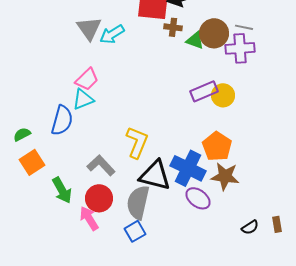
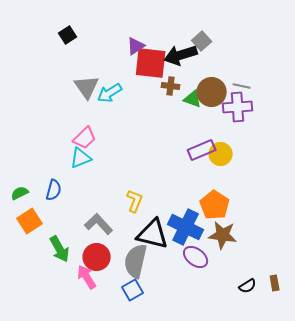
blue semicircle: (62, 120) -> (54, 190), moved, size x0.7
yellow L-shape: (137, 142) -> (135, 201), size x0.7

